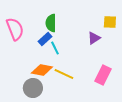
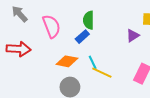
cyan line: (55, 48) -> (93, 62), moved
orange diamond: (42, 70) -> (67, 61), moved

